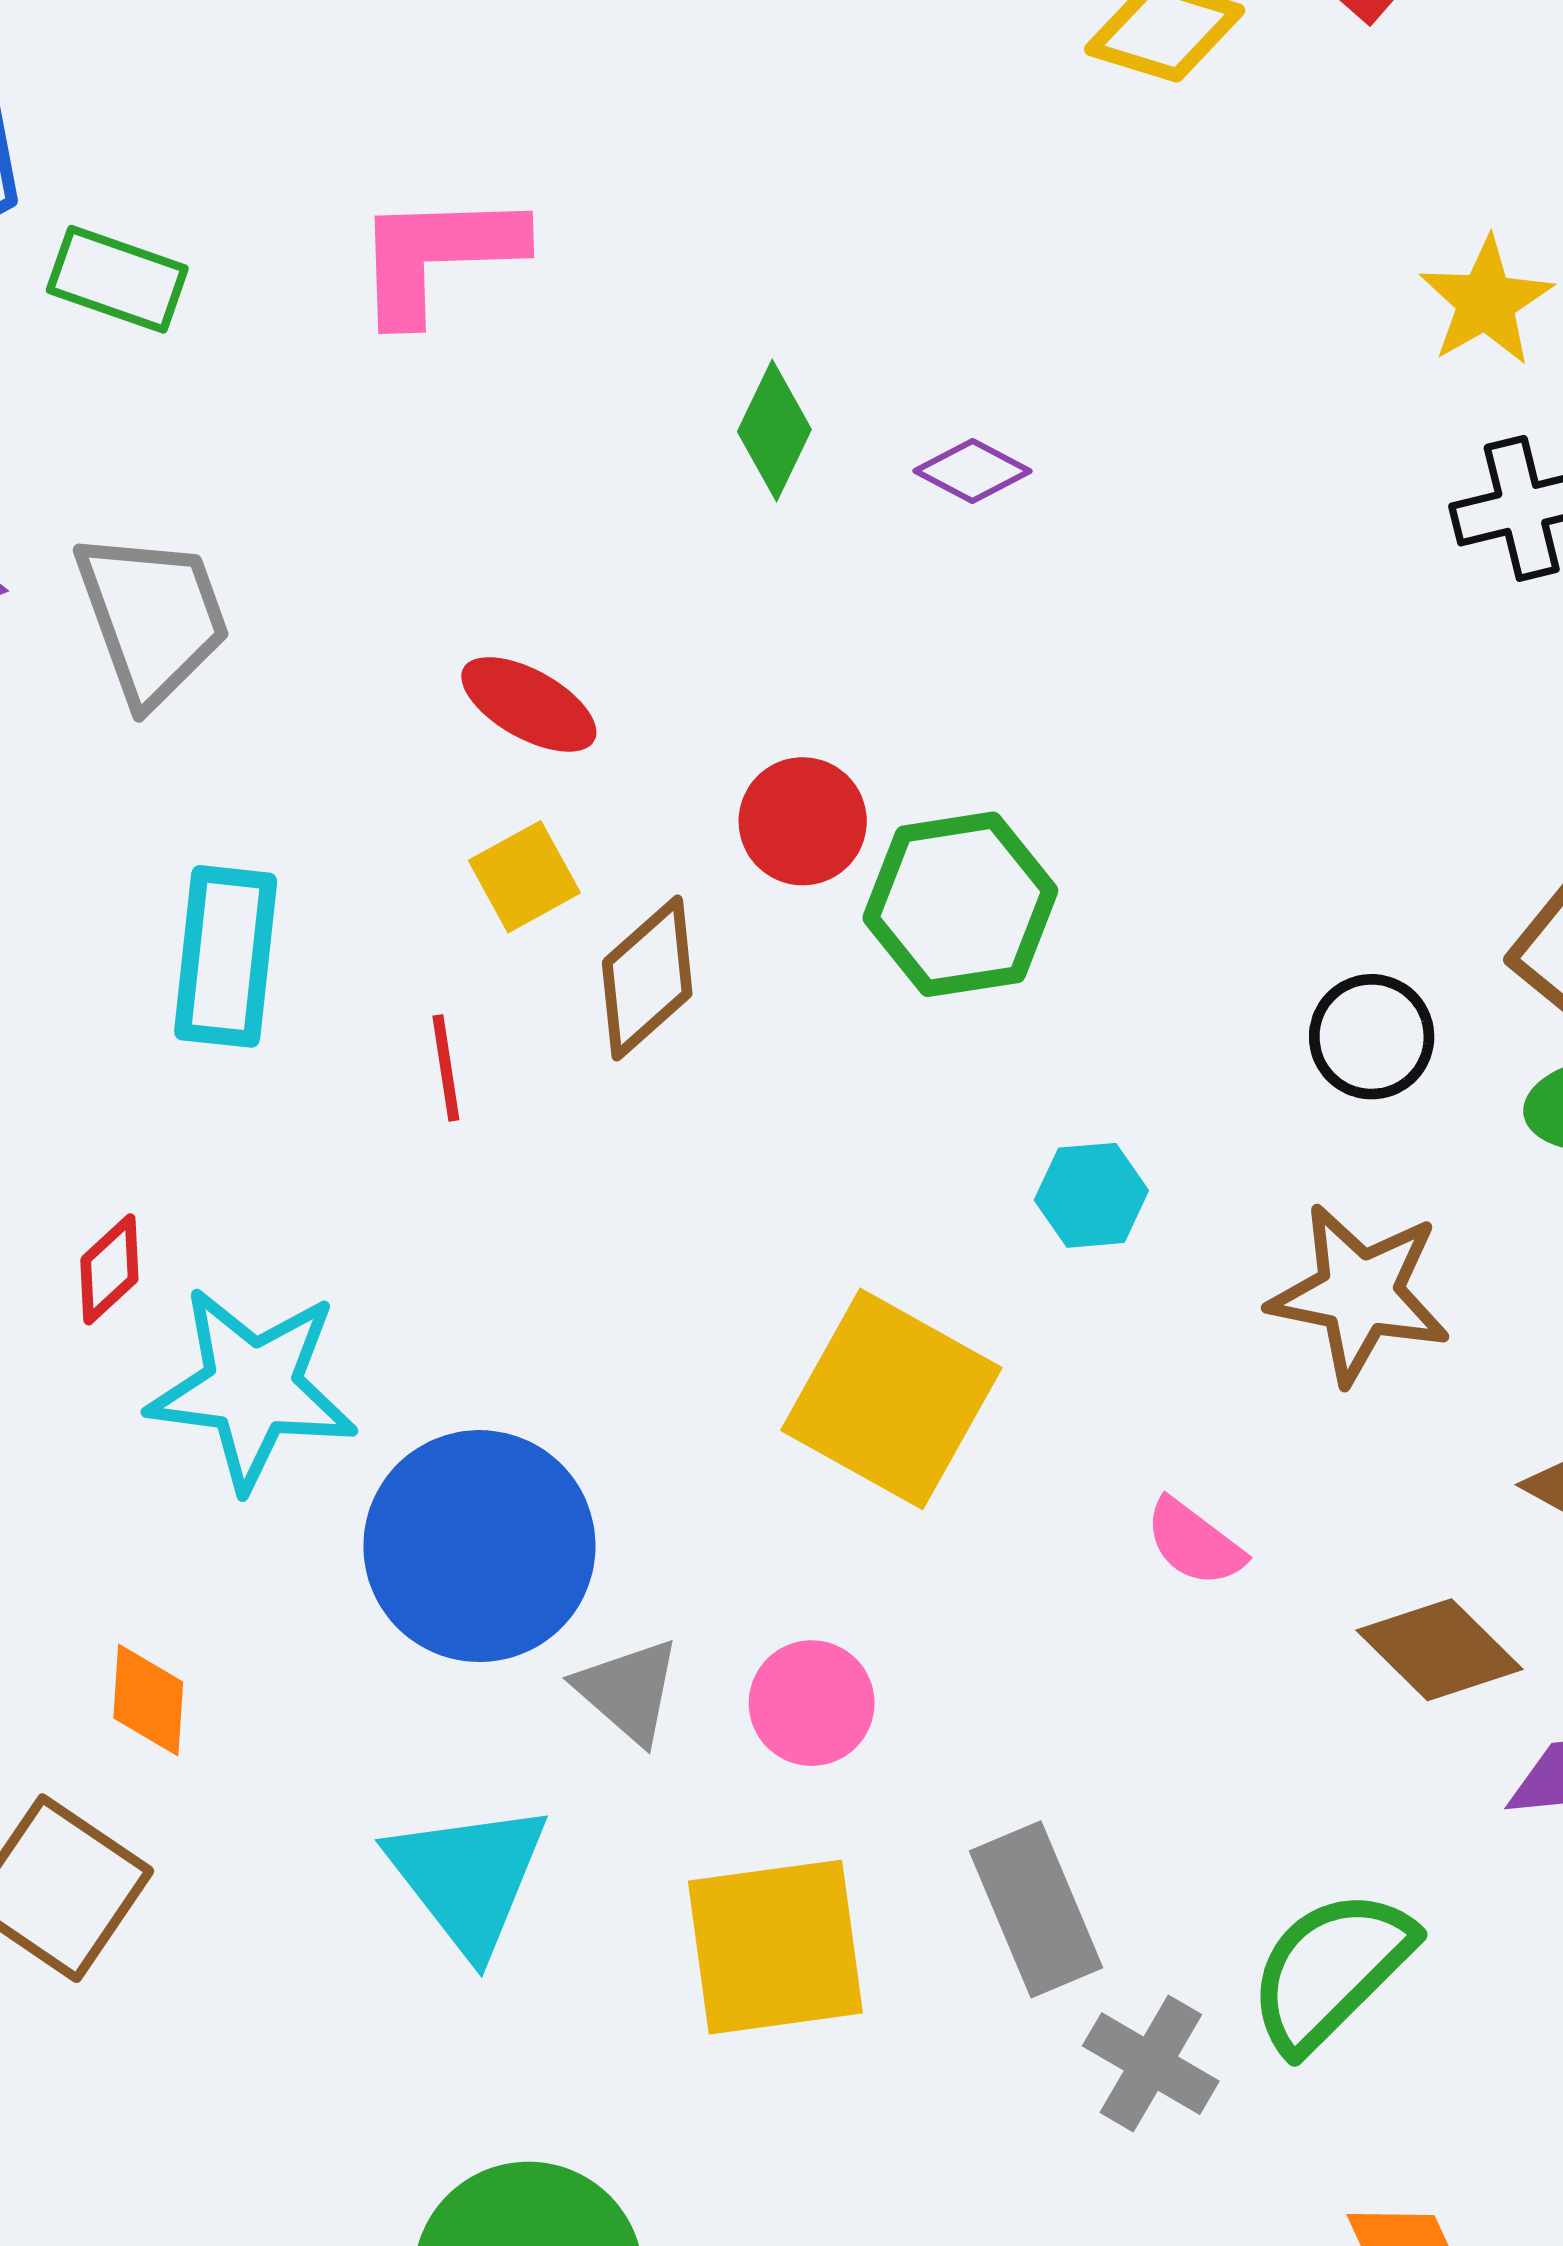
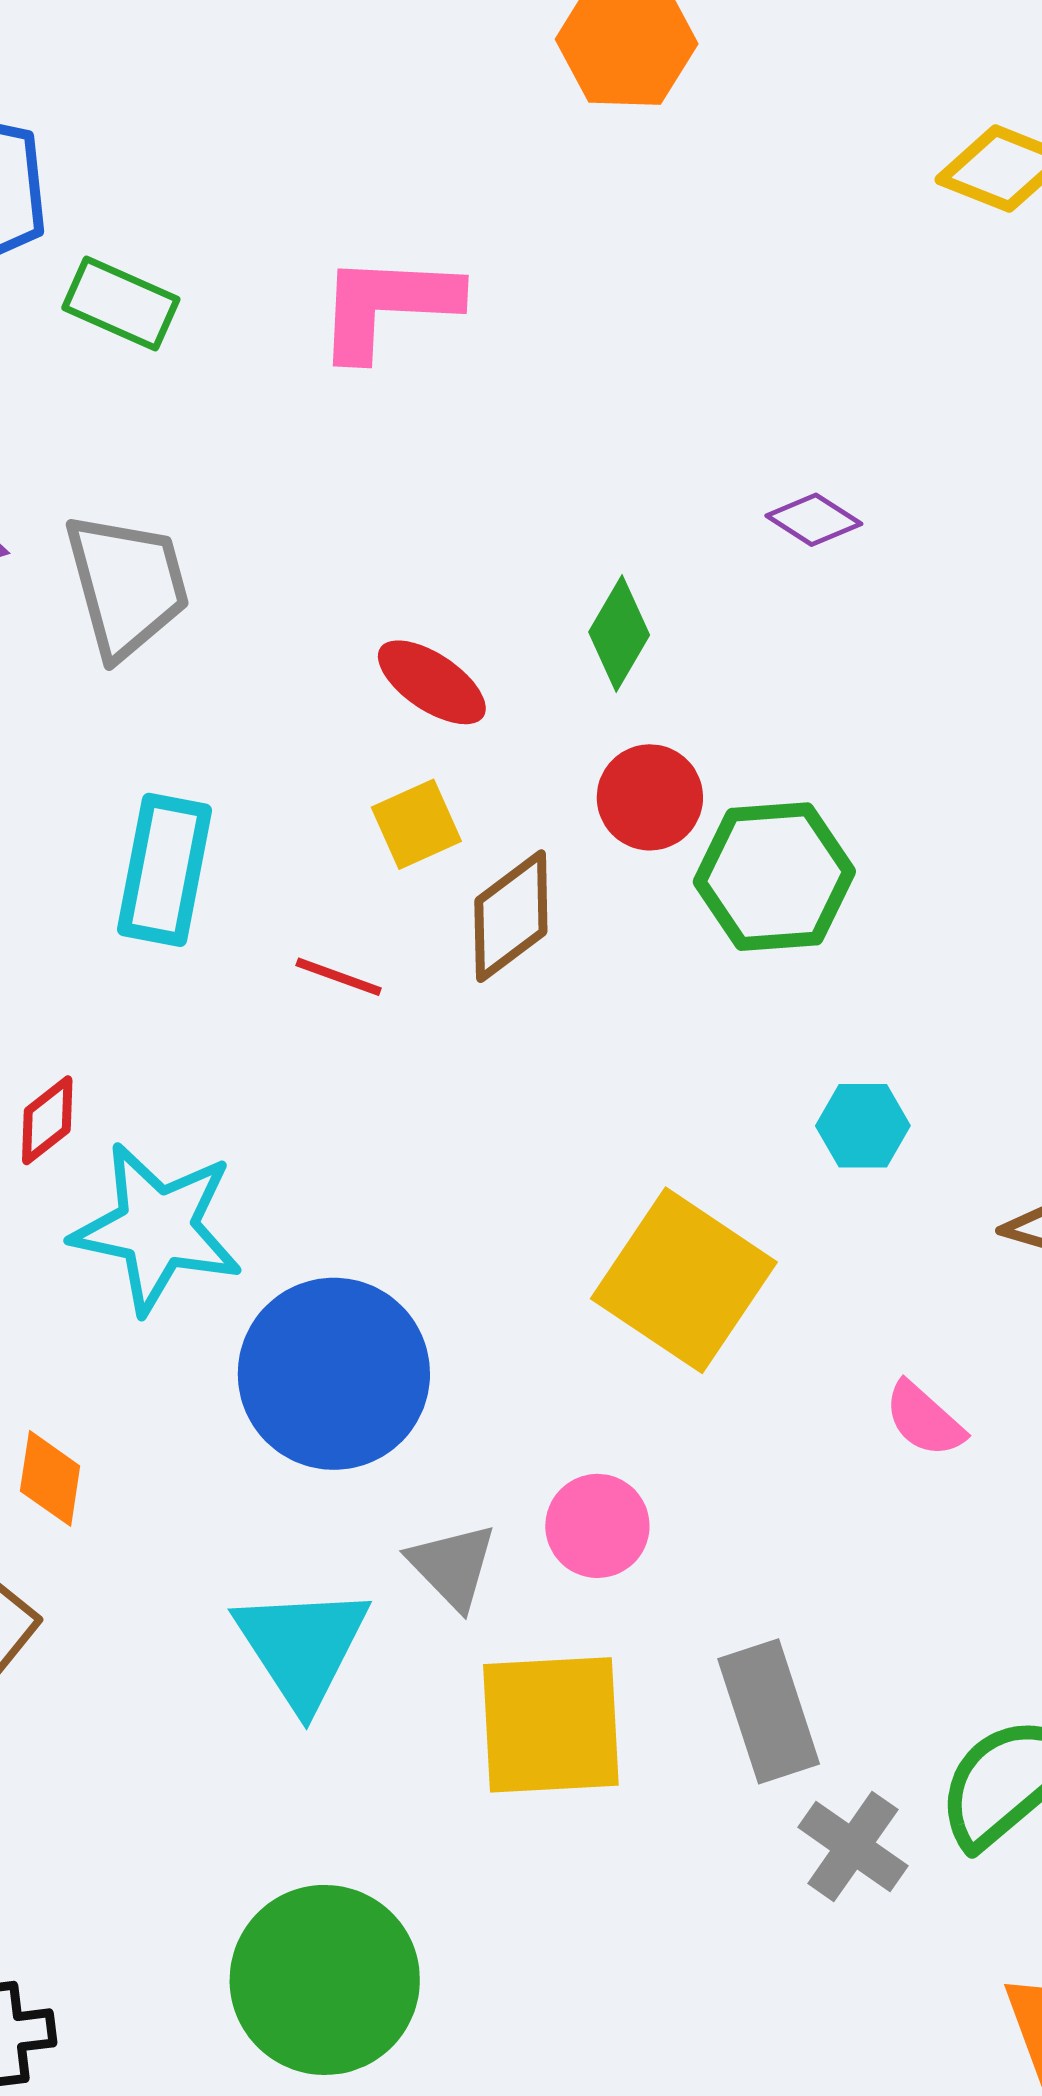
green diamond: (774, 430) -> (619, 633), moved
red line: (446, 1068) -> (339, 977), turned -66
gray triangle: (628, 1691) -> (452, 1566), moved

